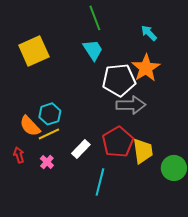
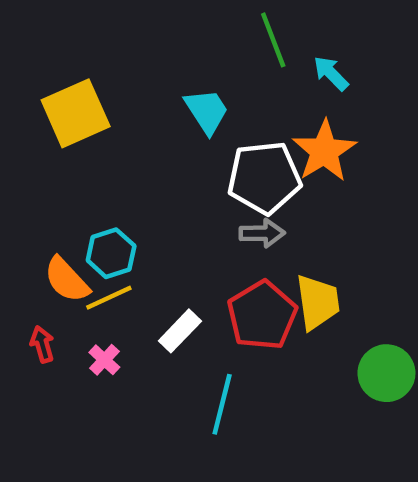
green line: (95, 18) -> (273, 40), moved
gray arrow: (131, 105) -> (262, 233), moved, size x0.7
yellow trapezoid: (143, 151) -> (318, 302), moved

